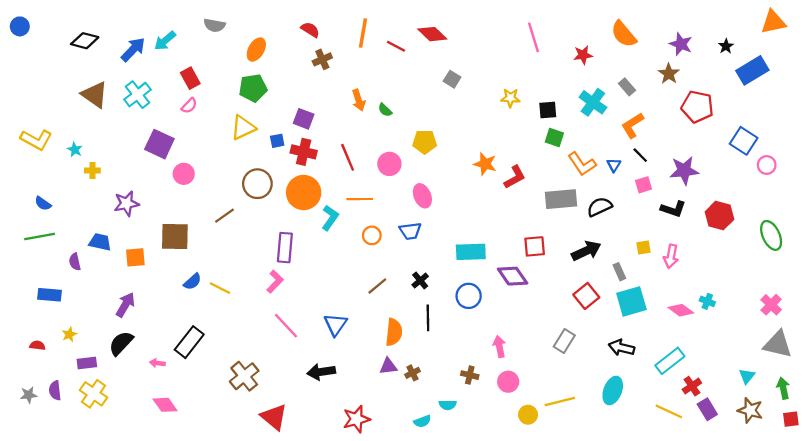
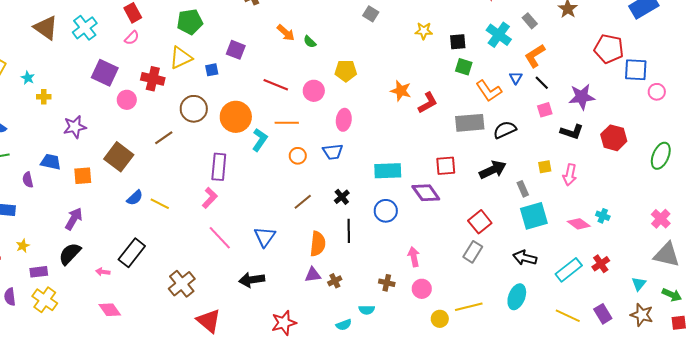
orange arrow: (359, 100) -> (286, 33), turned -30
red pentagon: (697, 107) -> (609, 49), moved
blue square: (744, 141) -> (636, 70), turned -30
red cross: (304, 152) -> (153, 79), moved
red line: (348, 157) -> (276, 85), turned -45
blue triangle: (614, 165) -> (516, 78), moved
pink ellipse: (422, 196) -> (344, 120), turned 30
green ellipse: (771, 235) -> (661, 156), turned 48
brown square: (175, 237) -> (119, 157), turned 36
red square: (586, 296) -> (480, 222), moved
red cross: (692, 386) -> (601, 264), moved
green arrow: (783, 388) -> (672, 295), turned 126

